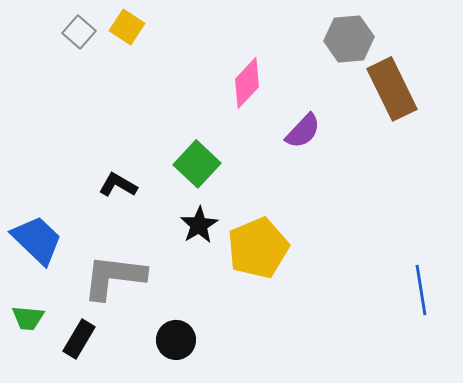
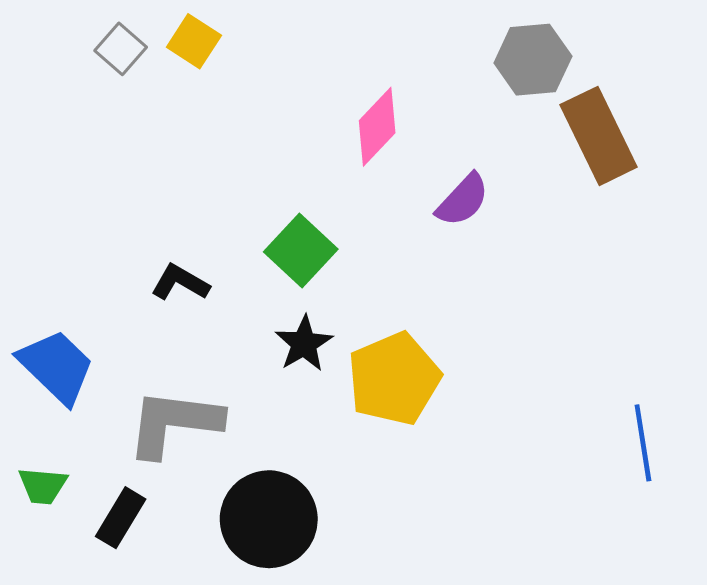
black circle: (176, 340) -> (269, 519), size x1.6

